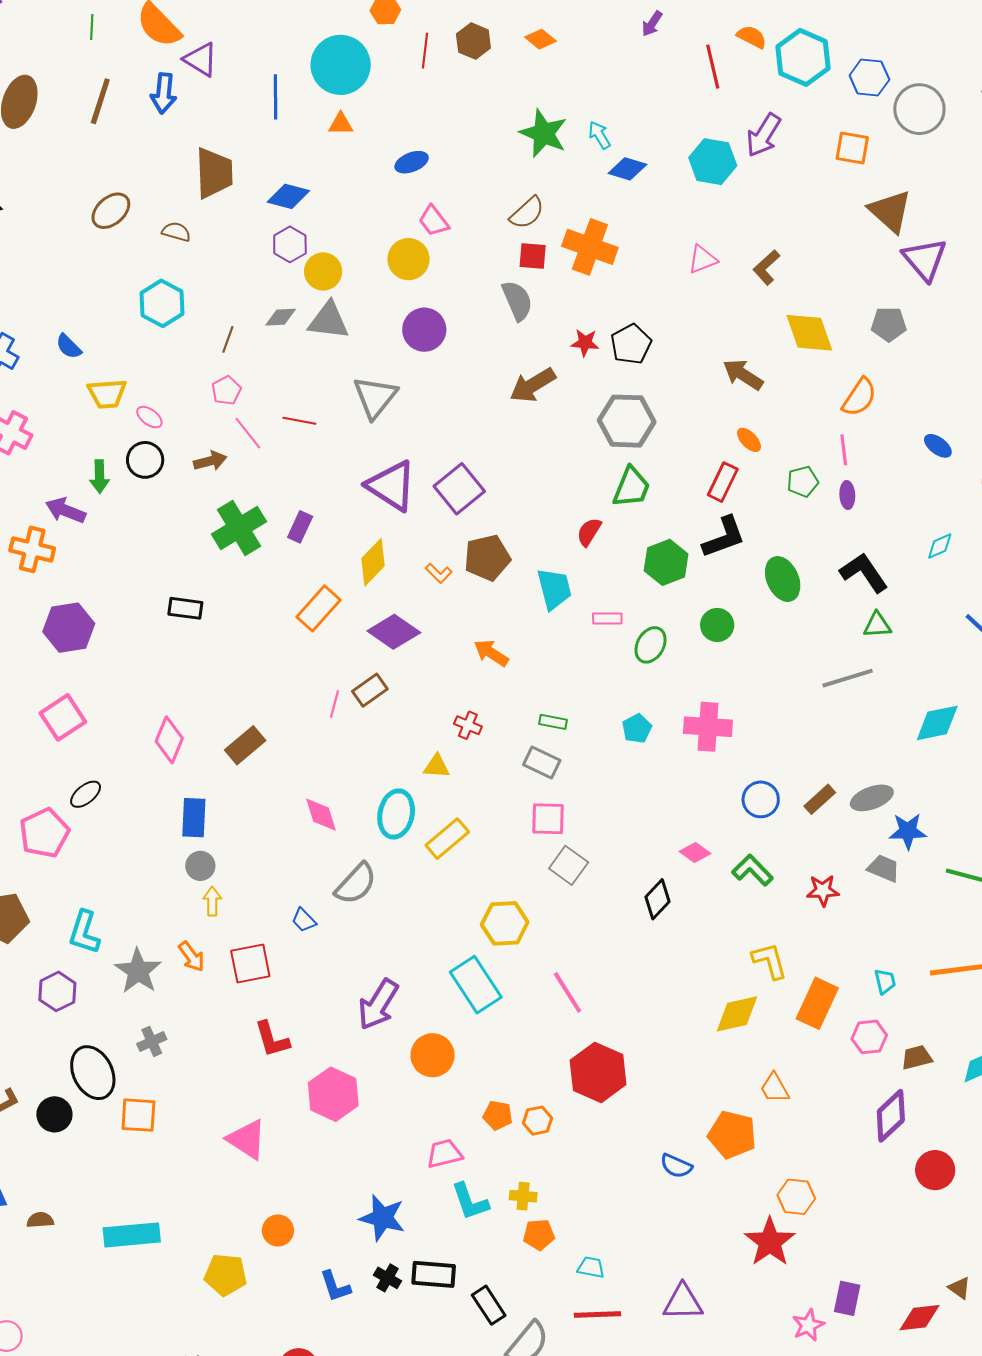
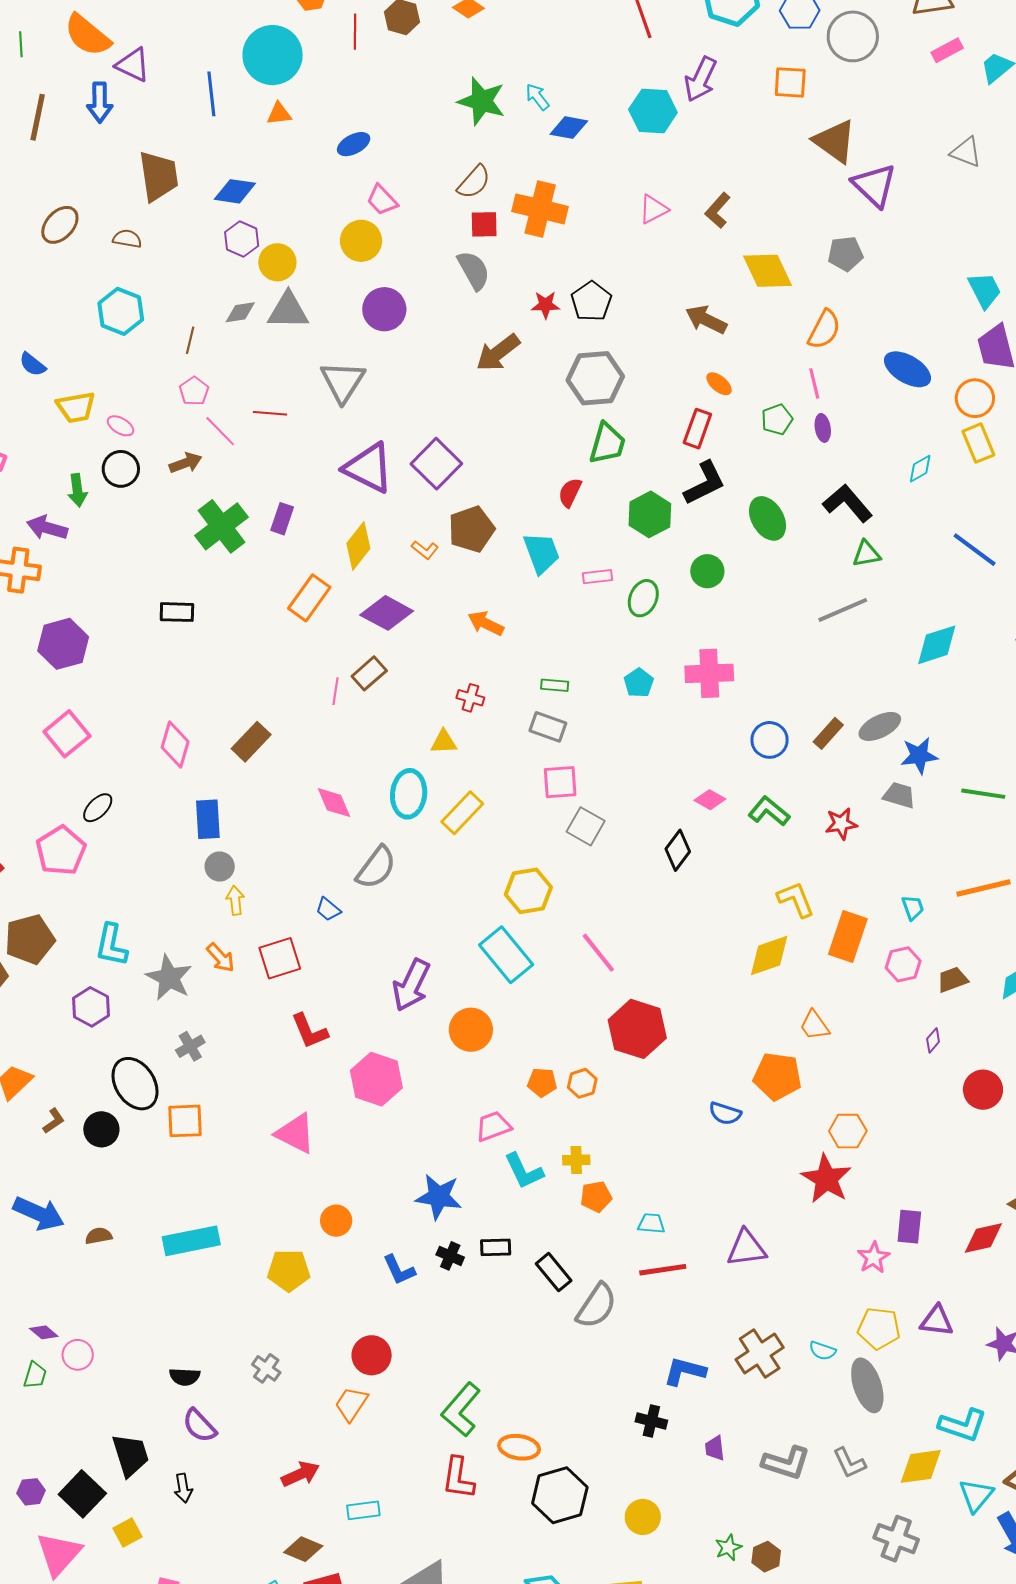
blue ellipse: (938, 446) -> (907, 369), size x1.6
purple diamond: (891, 1116) -> (933, 1040), size x0.5
black rectangle: (434, 1274) -> (496, 1247), size x0.7

